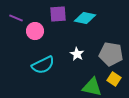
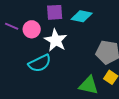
purple line: (16, 18) -> (12, 26), moved
white star: (77, 54) -> (56, 40), moved, size x1.6

